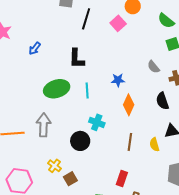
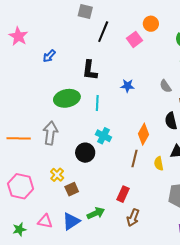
blue star: (118, 80) -> (127, 86), moved
orange diamond: (129, 105) -> (143, 134), moved

